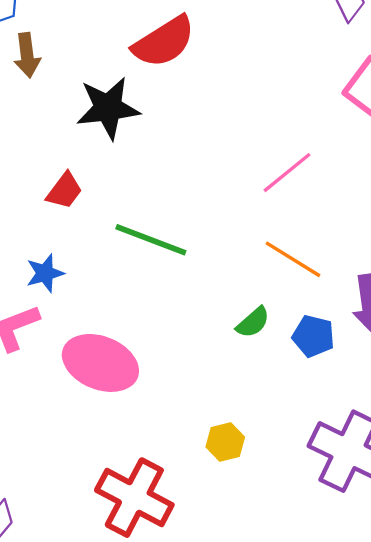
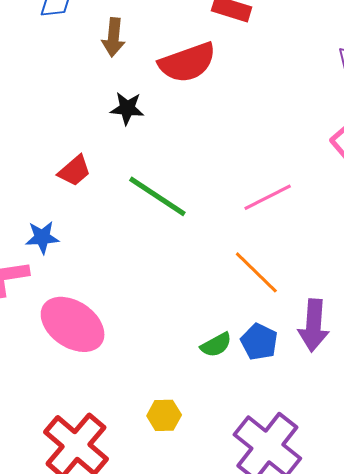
brown arrow: (27, 55) -> (113, 37), moved
black star: (108, 108) -> (127, 108), size x0.6
green line: (151, 240) -> (157, 196), moved
green semicircle: (253, 322) -> (216, 345), moved

